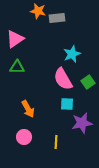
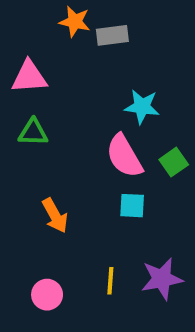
pink triangle: (15, 39) -> (29, 77), turned 30
cyan star: (72, 54) -> (142, 107), turned 30
purple star: (82, 123) -> (162, 279), moved
pink circle: (24, 137) -> (47, 295), moved

